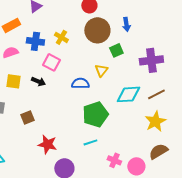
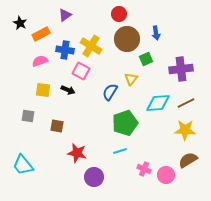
yellow cross: (61, 37) -> (91, 46), size x1.5
blue semicircle: (80, 83) -> (110, 92), turned -60
brown square: (27, 117) -> (57, 126), turned 32
yellow star: (155, 121) -> (185, 130), turned 30

